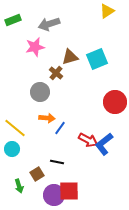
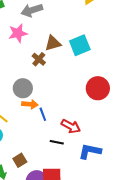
gray circle: (40, 92) -> (23, 88), moved
blue line: (60, 128) -> (43, 114), turned -56
blue L-shape: (104, 144) -> (90, 151), moved, turned 50
black line: (57, 162) -> (57, 142), moved

